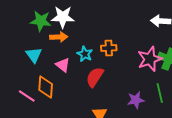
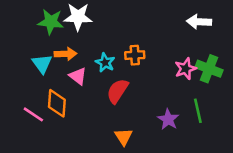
orange arrow: (59, 37) -> (66, 54), moved
pink star: (150, 59) -> (185, 69), size x0.7
purple star: (136, 100) -> (168, 119), turned -30

